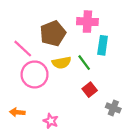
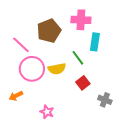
yellow semicircle: (62, 63) -> (57, 69), moved
orange arrow: (17, 112) -> (16, 96), moved, turned -32

